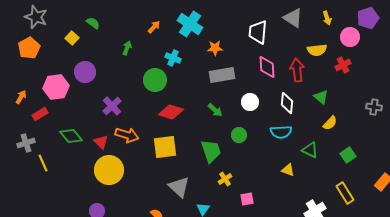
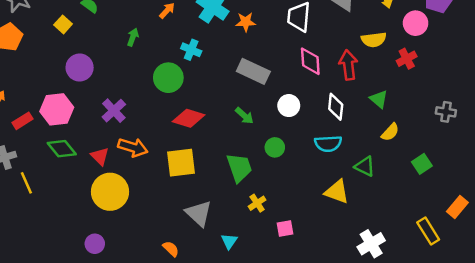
orange star: (215, 48) -> (246, 22), moved
gray rectangle: (222, 75) -> (253, 71), turned 35
pink hexagon: (56, 87) -> (57, 109), moved
green square: (348, 155) -> (422, 164), moved
yellow triangle: (288, 170) -> (337, 192), size x1.5
yellow rectangle: (345, 193) -> (428, 231), moved

